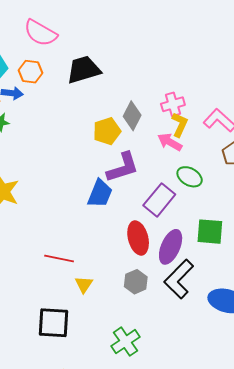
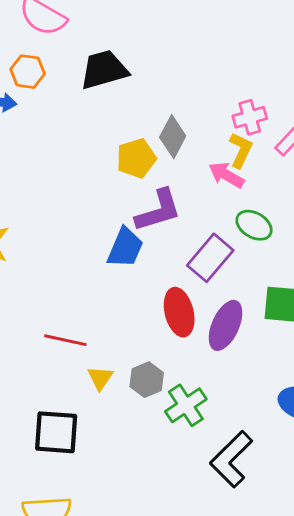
pink cross: (173, 104) -> (250, 117), moved
black L-shape: (179, 279) -> (231, 459), moved
gray hexagon: (136, 282) -> (147, 380), moved
green cross: (125, 342) -> (186, 405), moved

